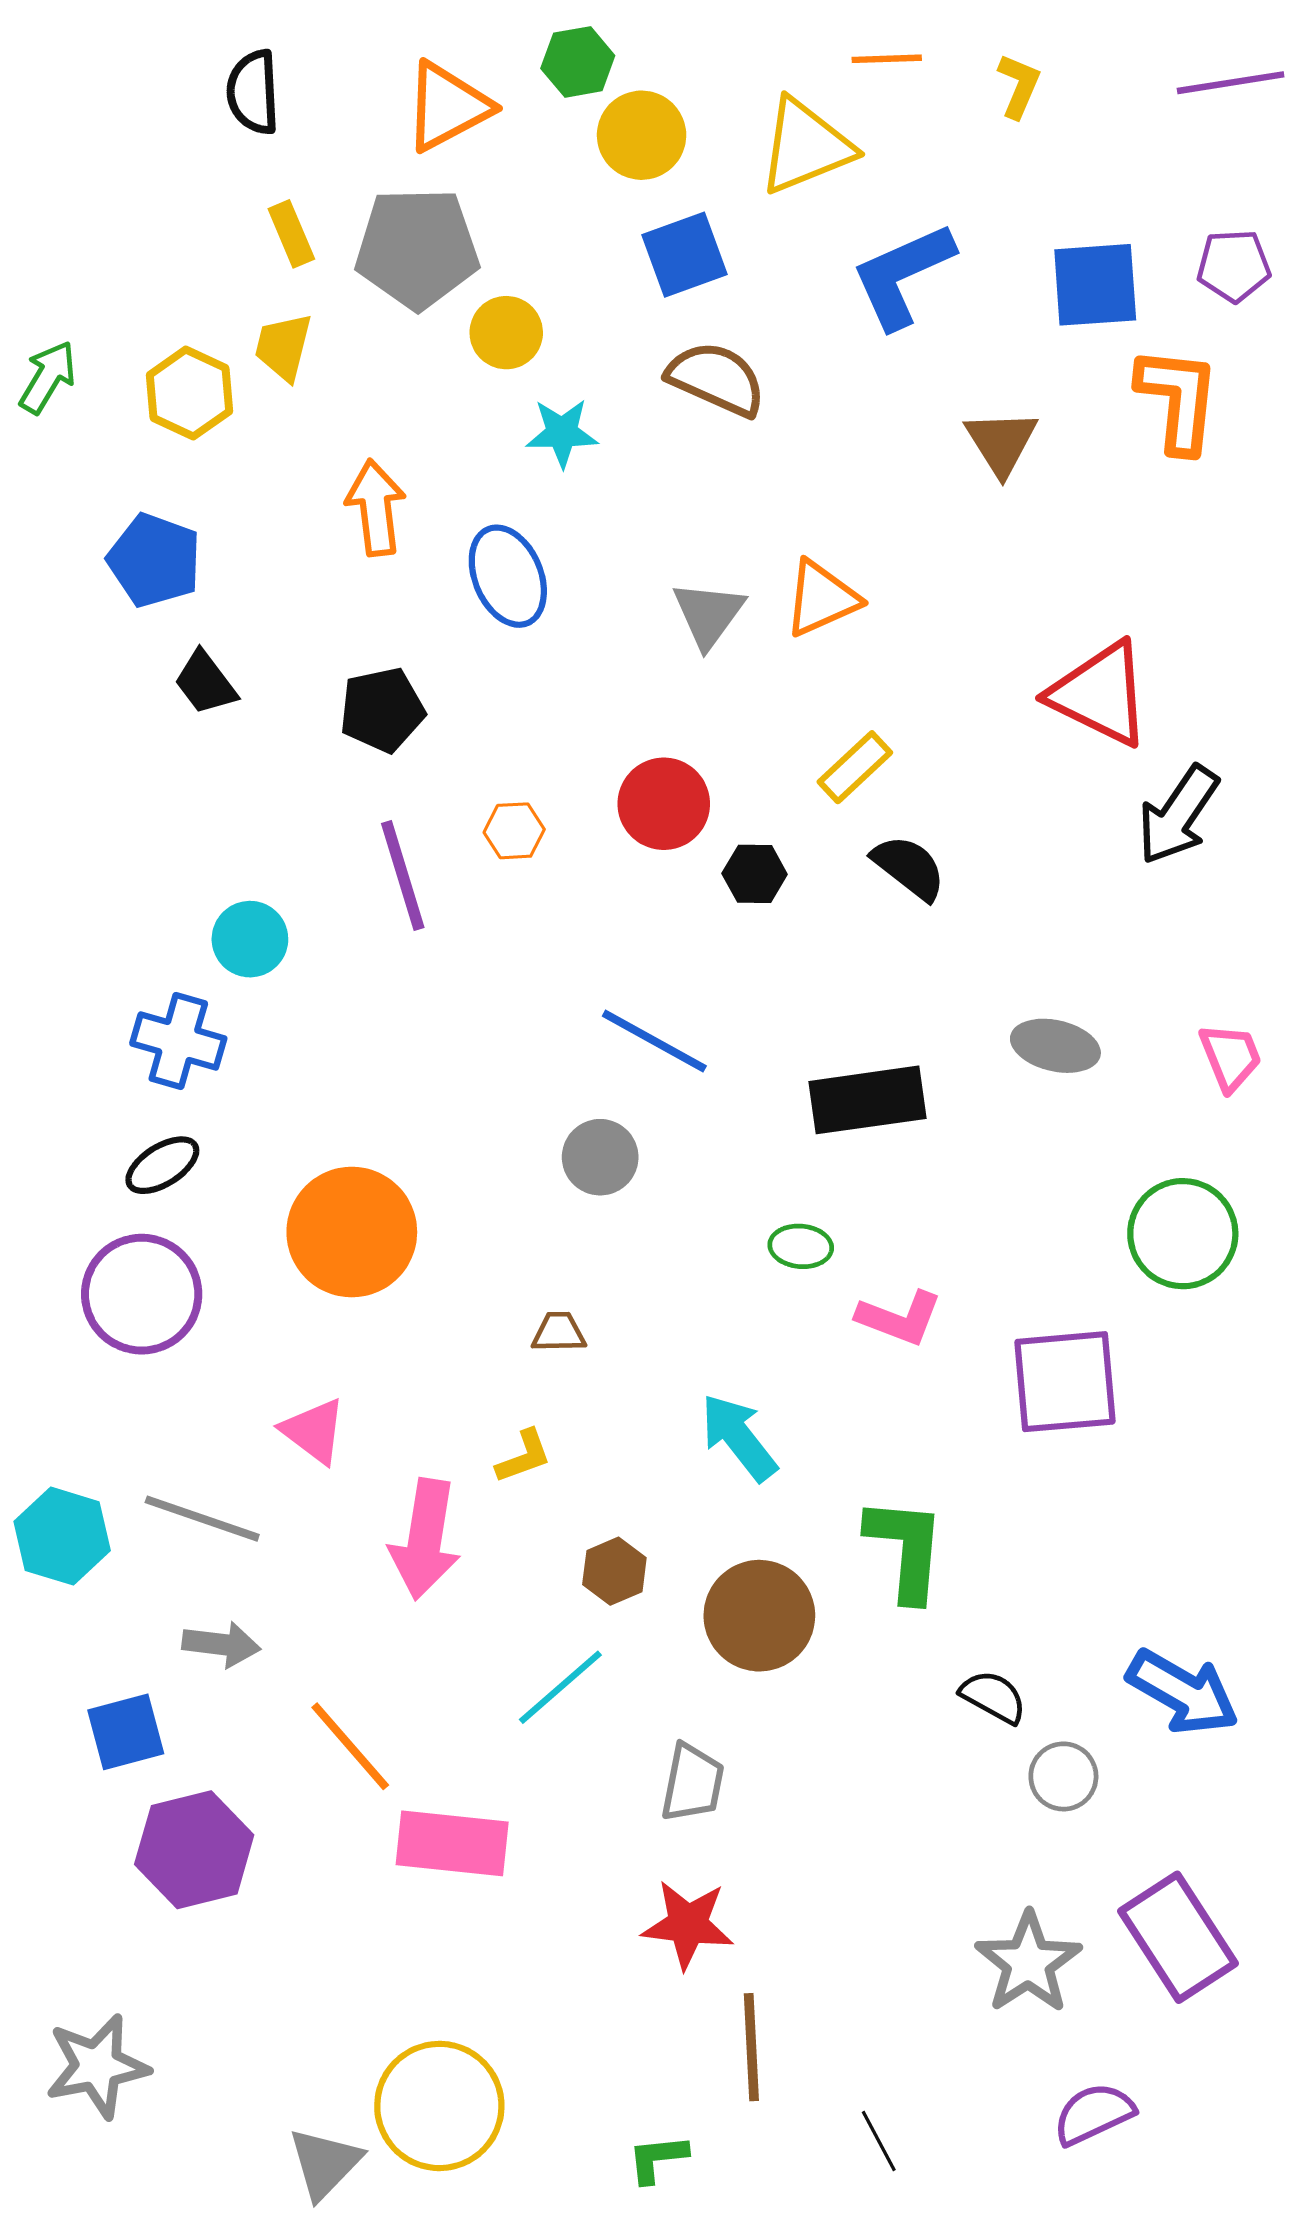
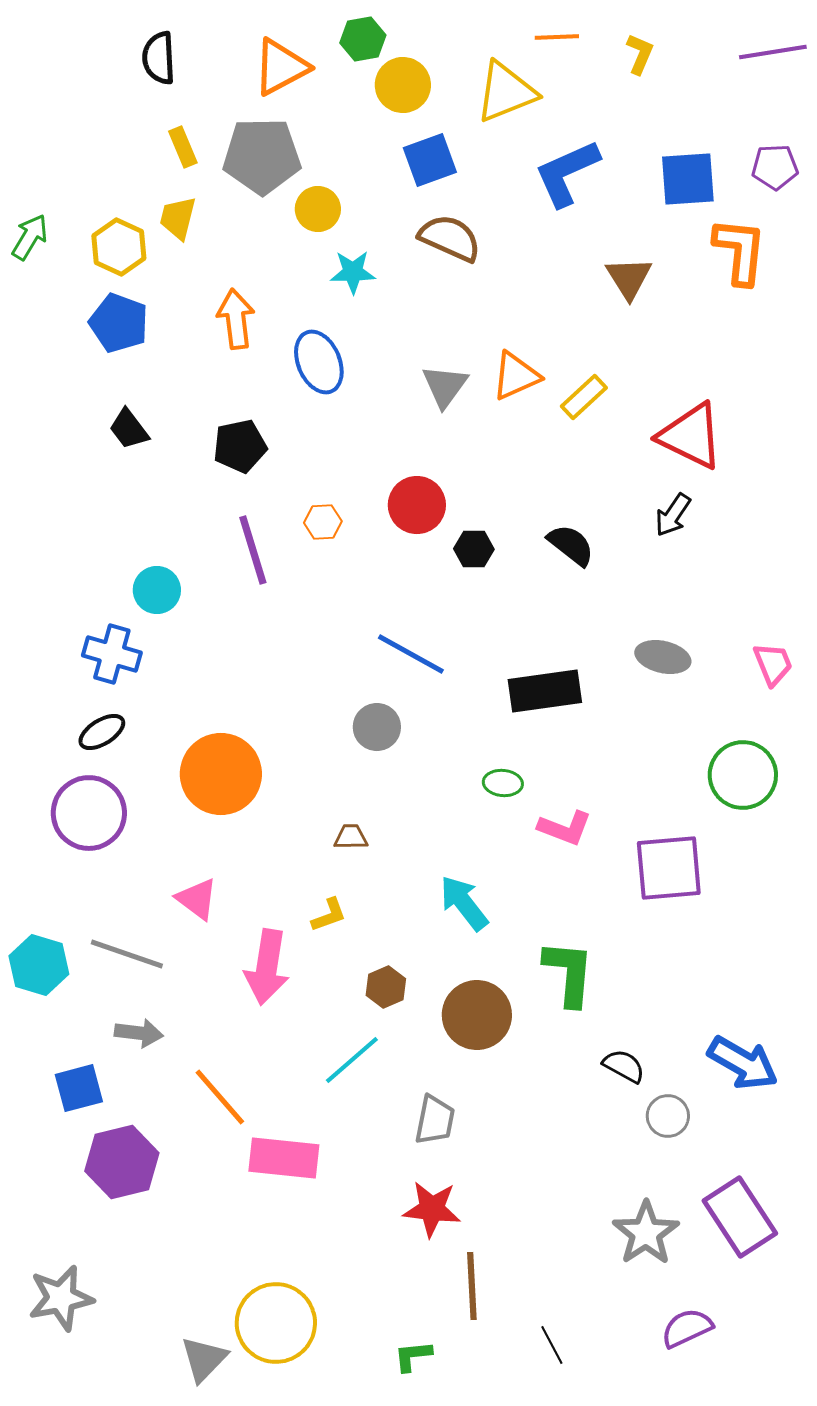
blue pentagon: (154, 560) -> (119, 323), moved
yellow rectangle: (855, 767) -> (584, 397), moved
black arrow: (1178, 815) -> (673, 515), moved, size x0.7

